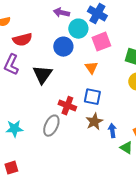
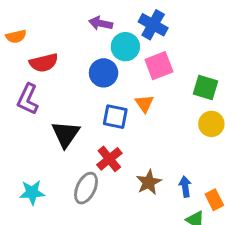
black triangle: (42, 75) -> (66, 134), moved
blue square: (92, 97) -> (115, 117), moved
red cross: (67, 106) -> (109, 159), turned 30
blue arrow: (112, 131) -> (185, 187), moved

